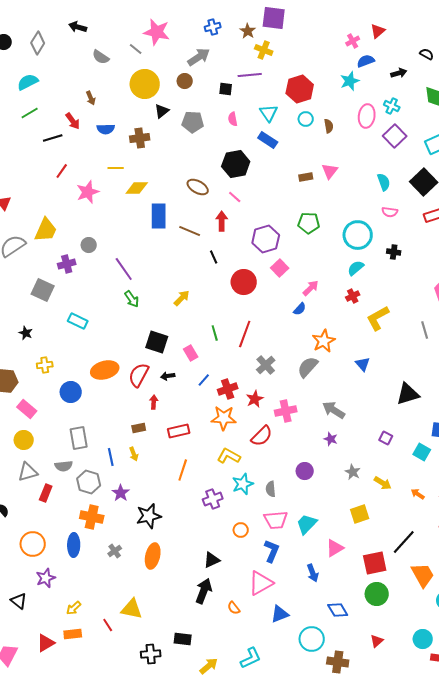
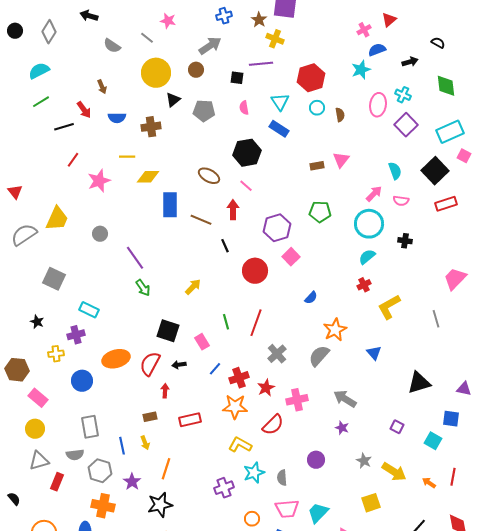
pink star: (157, 32) -> (168, 21), size x0.6
purple cross: (67, 264) -> (76, 335), moved
pink arrow: (311, 288) -> (374, 194), moved
orange line: (183, 470) -> (166, 469), moved
yellow arrow: (383, 483) -> (394, 472), size x1.4

